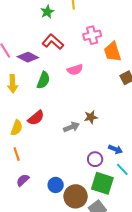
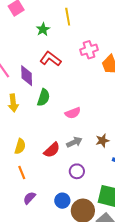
purple diamond: (28, 57) -> (27, 76), turned 65
pink semicircle: (75, 70) -> (73, 113), moved
brown star: (91, 117) -> (102, 141), moved
red semicircle: (36, 118) -> (52, 150), moved
purple circle: (95, 159) -> (77, 171), moved

